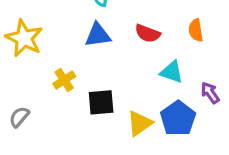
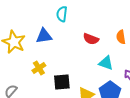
blue triangle: (98, 35) -> (44, 36), moved

